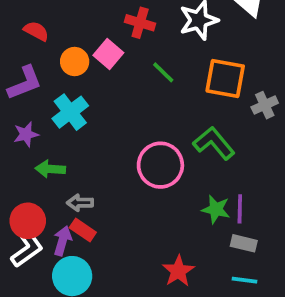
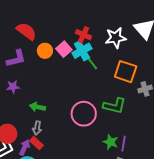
red semicircle: (36, 31) -> (26, 31), size x1.5
cyan cross: (70, 112) -> (82, 51), moved
green L-shape: (214, 143) -> (115, 106), turned 135
green arrow: (50, 169) -> (38, 107), moved
gray arrow: (80, 203) -> (37, 128), turned -88

